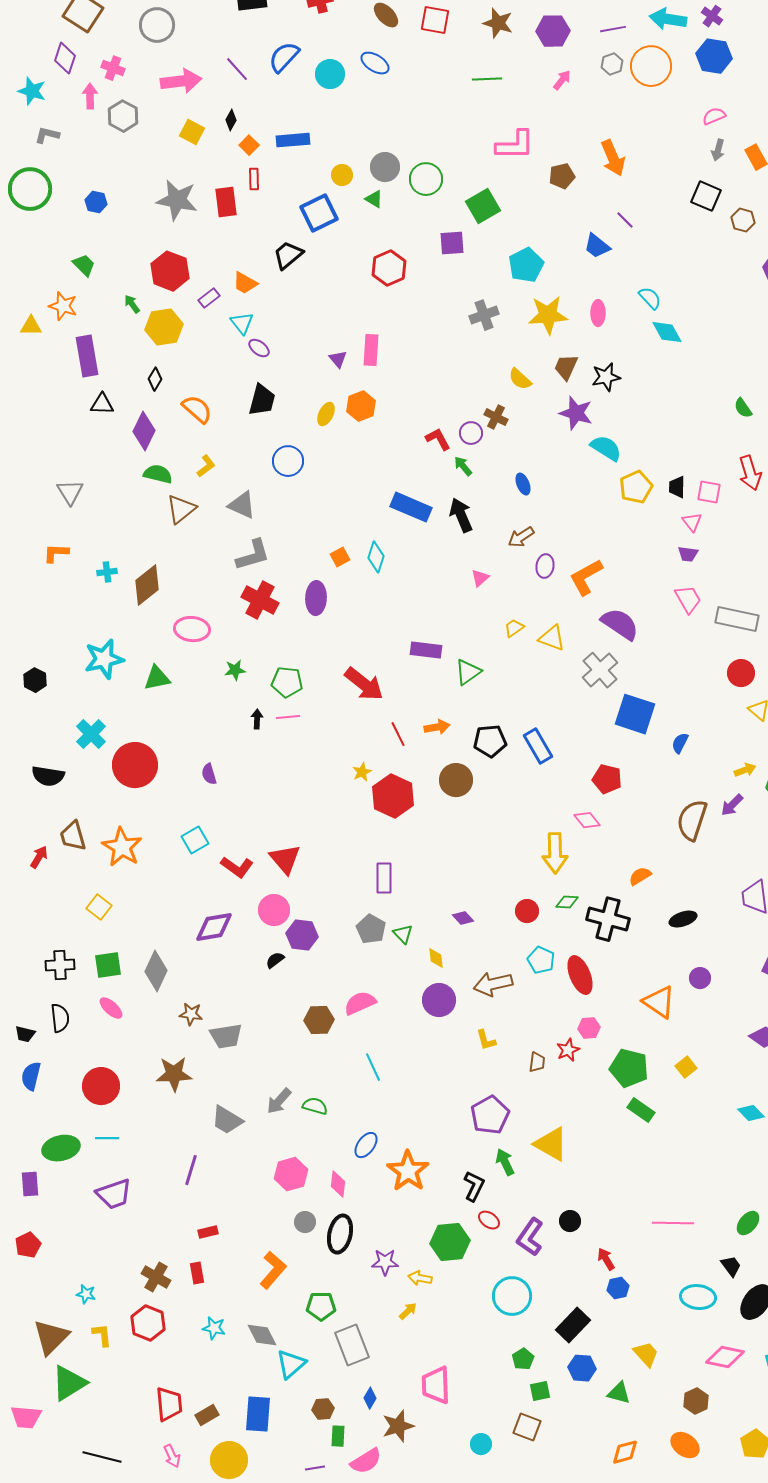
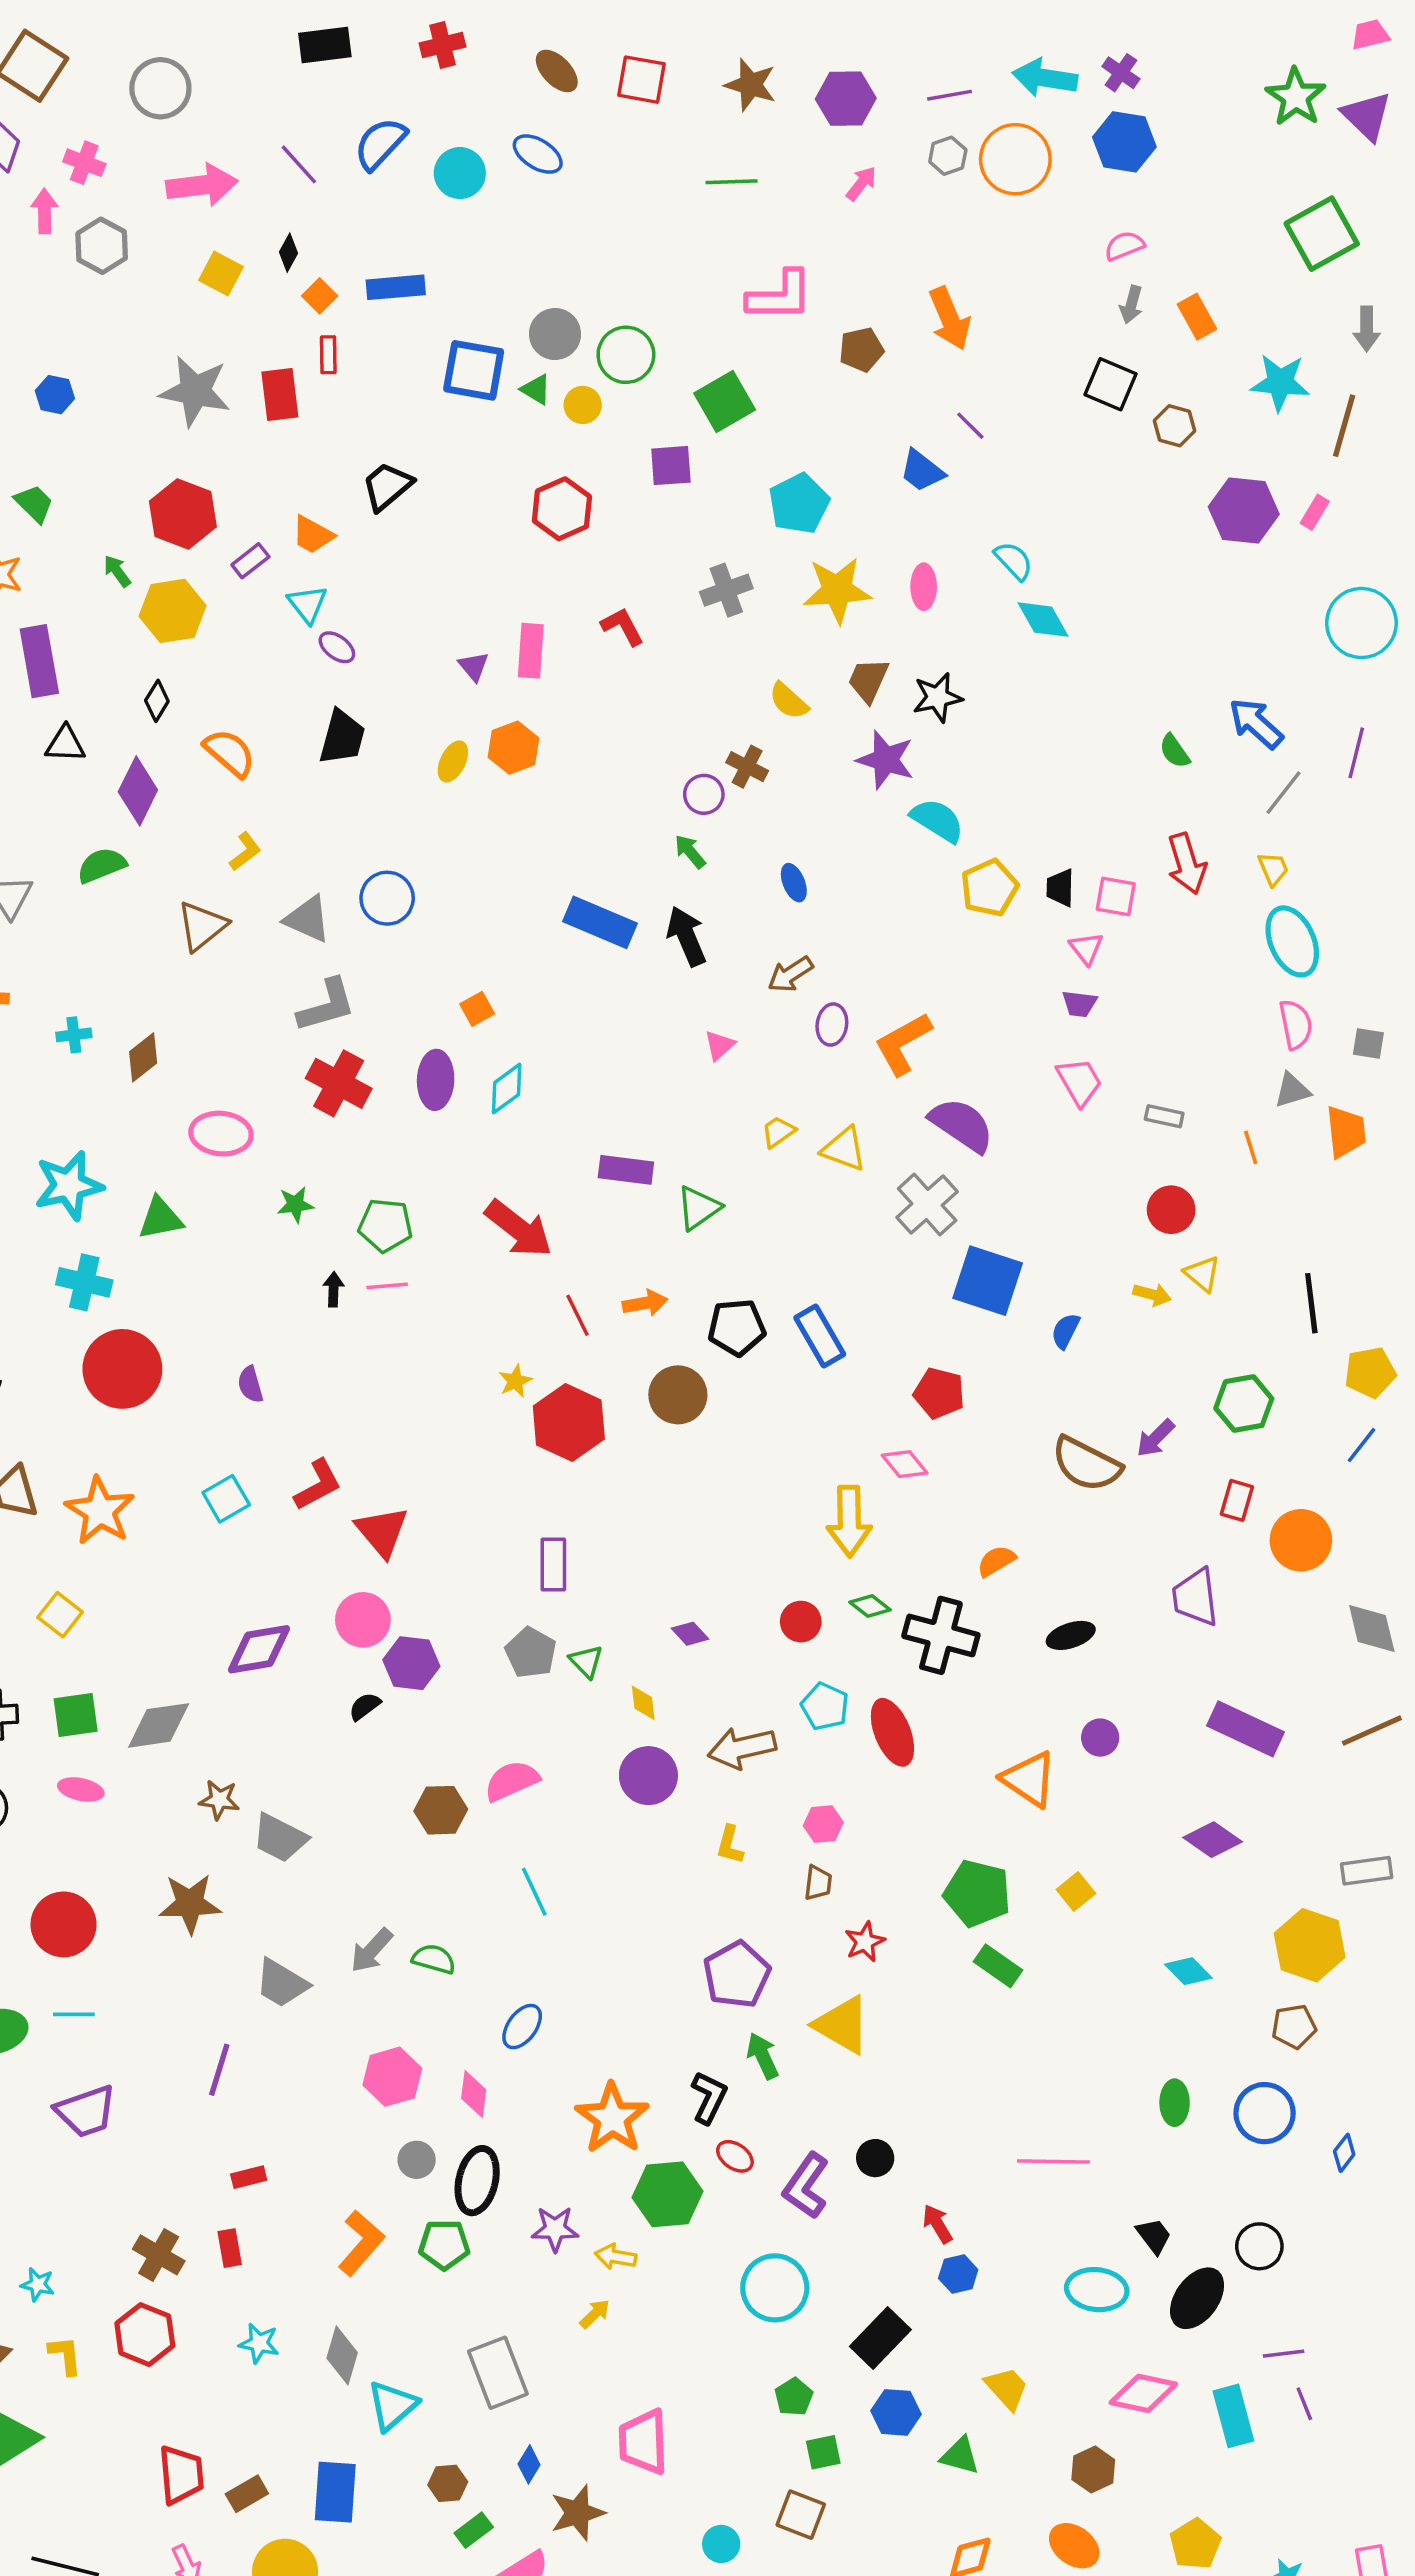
yellow circle: (342, 175) -> (583, 405), moved
blue square: (319, 213) -> (474, 370), moved, turned 36
red L-shape: (438, 439) -> (622, 626), moved
blue circle: (288, 461) -> (387, 898), moved
green semicircle: (158, 474) -> (102, 865), moved, turned -36
cyan diamond: (376, 557) -> (507, 1089), moved, turned 36
brown diamond: (147, 585) -> (143, 1057), size x0.7
gray rectangle: (737, 619) -> (1164, 1116), size x0.5
cyan cross: (91, 734) -> (84, 1282), moved, turned -32
yellow arrow: (745, 770) -> (1152, 1294), moved, turned 35
brown semicircle: (692, 820) -> (1086, 1464), turned -81
red L-shape: (237, 867) -> (318, 1485), moved, turned -64
green diamond: (567, 902) -> (870, 1606), turned 35
gray diamond: (156, 971) -> (159, 1725), turned 57
pink ellipse: (111, 1008) -> (81, 1789), turned -30
pink hexagon: (589, 1028) -> (823, 1824), moved
gray trapezoid: (226, 1036) -> (280, 1838), turned 36
yellow L-shape: (486, 1040) -> (730, 1845), turned 30
red star: (568, 1050) -> (865, 1942), moved
orange star: (408, 1171) -> (612, 2118), moved
green ellipse: (748, 1223) -> (1175, 2103), moved, turned -40
green pentagon: (321, 1306) -> (444, 2245), moved
gray diamond: (262, 1335) -> (342, 2355), turned 44
green rectangle: (338, 1436) -> (474, 2530), turned 50

